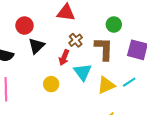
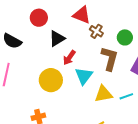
brown cross: (76, 40) -> (96, 31), moved, turned -32
black triangle: (36, 46) -> (57, 39), moved
yellow circle: (51, 84) -> (51, 80), size x1.5

